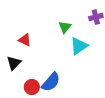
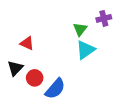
green triangle: (65, 27) -> (80, 29), moved
red circle: (32, 87) -> (35, 78), moved

